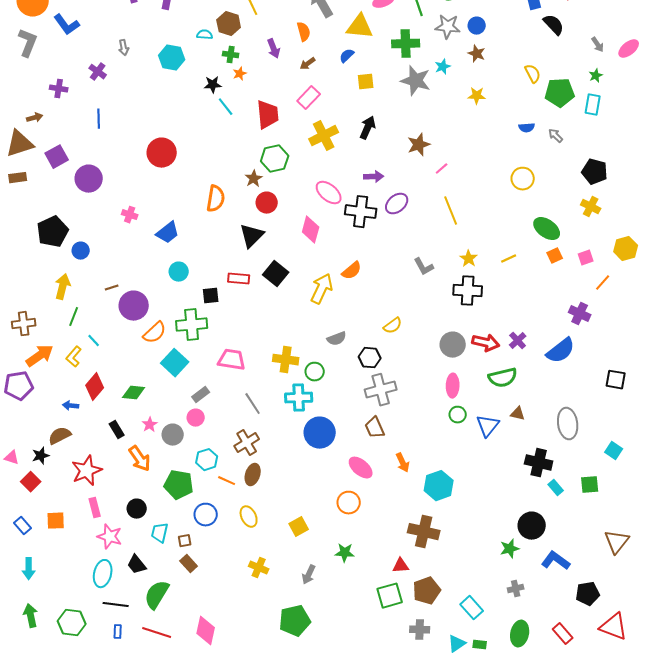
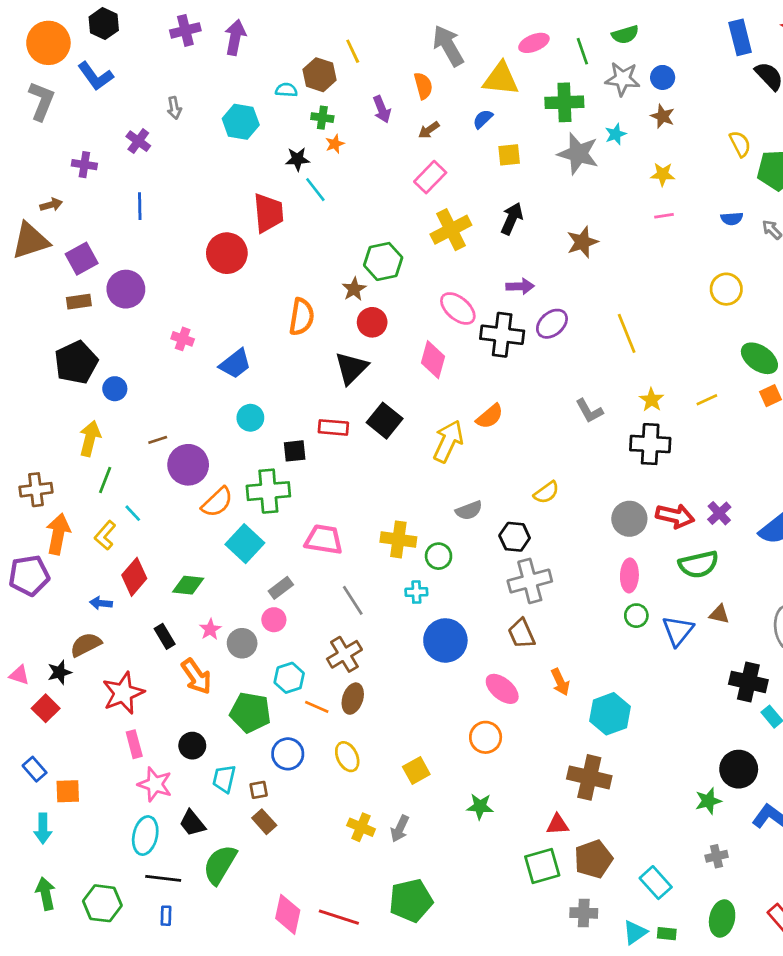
red trapezoid: (268, 115) -> (268, 213), moved
pink line: (442, 169) -> (664, 216), moved, turned 32
brown rectangle: (18, 178) -> (79, 302), moved
orange arrow: (40, 356) -> (58, 534), turned -44
cyan cross: (299, 398) -> (416, 592), size x0.6
orange square: (56, 521) -> (68, 791), moved
gray arrow: (309, 575) -> (400, 829), moved
red line: (157, 633) -> (339, 917), moved

